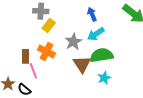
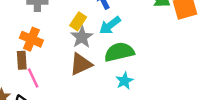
yellow rectangle: (49, 26) -> (78, 21), moved
orange cross: (47, 52) -> (31, 39), moved
brown triangle: (82, 64) -> (81, 64), moved, turned 42

